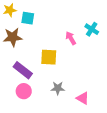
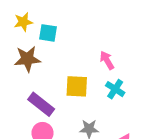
cyan cross: (92, 29) -> (115, 89), moved

